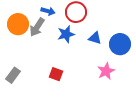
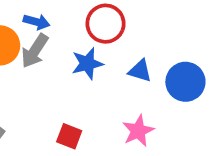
blue arrow: (48, 11) -> (36, 22), moved
pink star: (106, 71) -> (138, 131), moved

